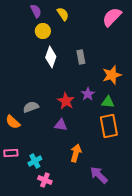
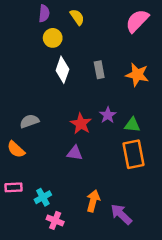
purple semicircle: (36, 11) -> (44, 13), turned 32
orange star: (112, 75) -> (137, 75), moved, turned 30
gray semicircle: (31, 107) -> (29, 121), moved
orange arrow: (76, 153) -> (93, 201), moved

